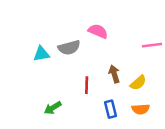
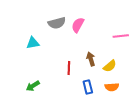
pink semicircle: (98, 31) -> (78, 25), turned -84
gray semicircle: (69, 48) -> (57, 23), moved
green arrow: (53, 108) -> (33, 86), moved

